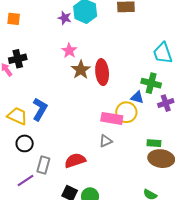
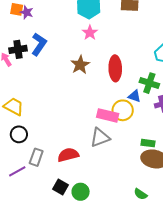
purple star: (65, 18) -> (27, 12), moved
pink star: (69, 51) -> (90, 33), moved
red ellipse: (102, 72) -> (115, 68), moved
blue L-shape: (40, 109) -> (39, 44), moved
gray triangle: (106, 141) -> (100, 138), size x1.5

